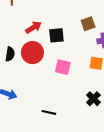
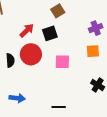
brown square: (88, 24) -> (58, 11), moved

